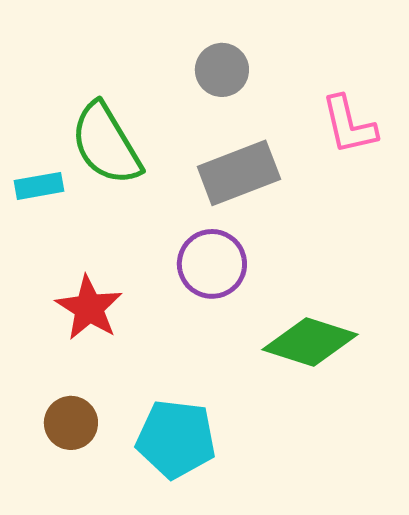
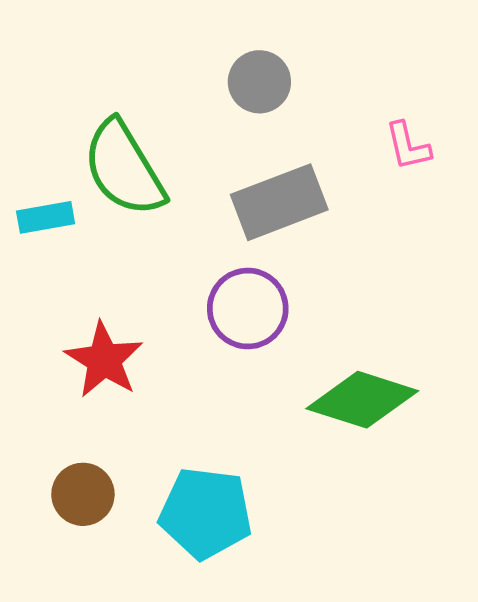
pink L-shape: (349, 125) -> (408, 146), size x0.7

